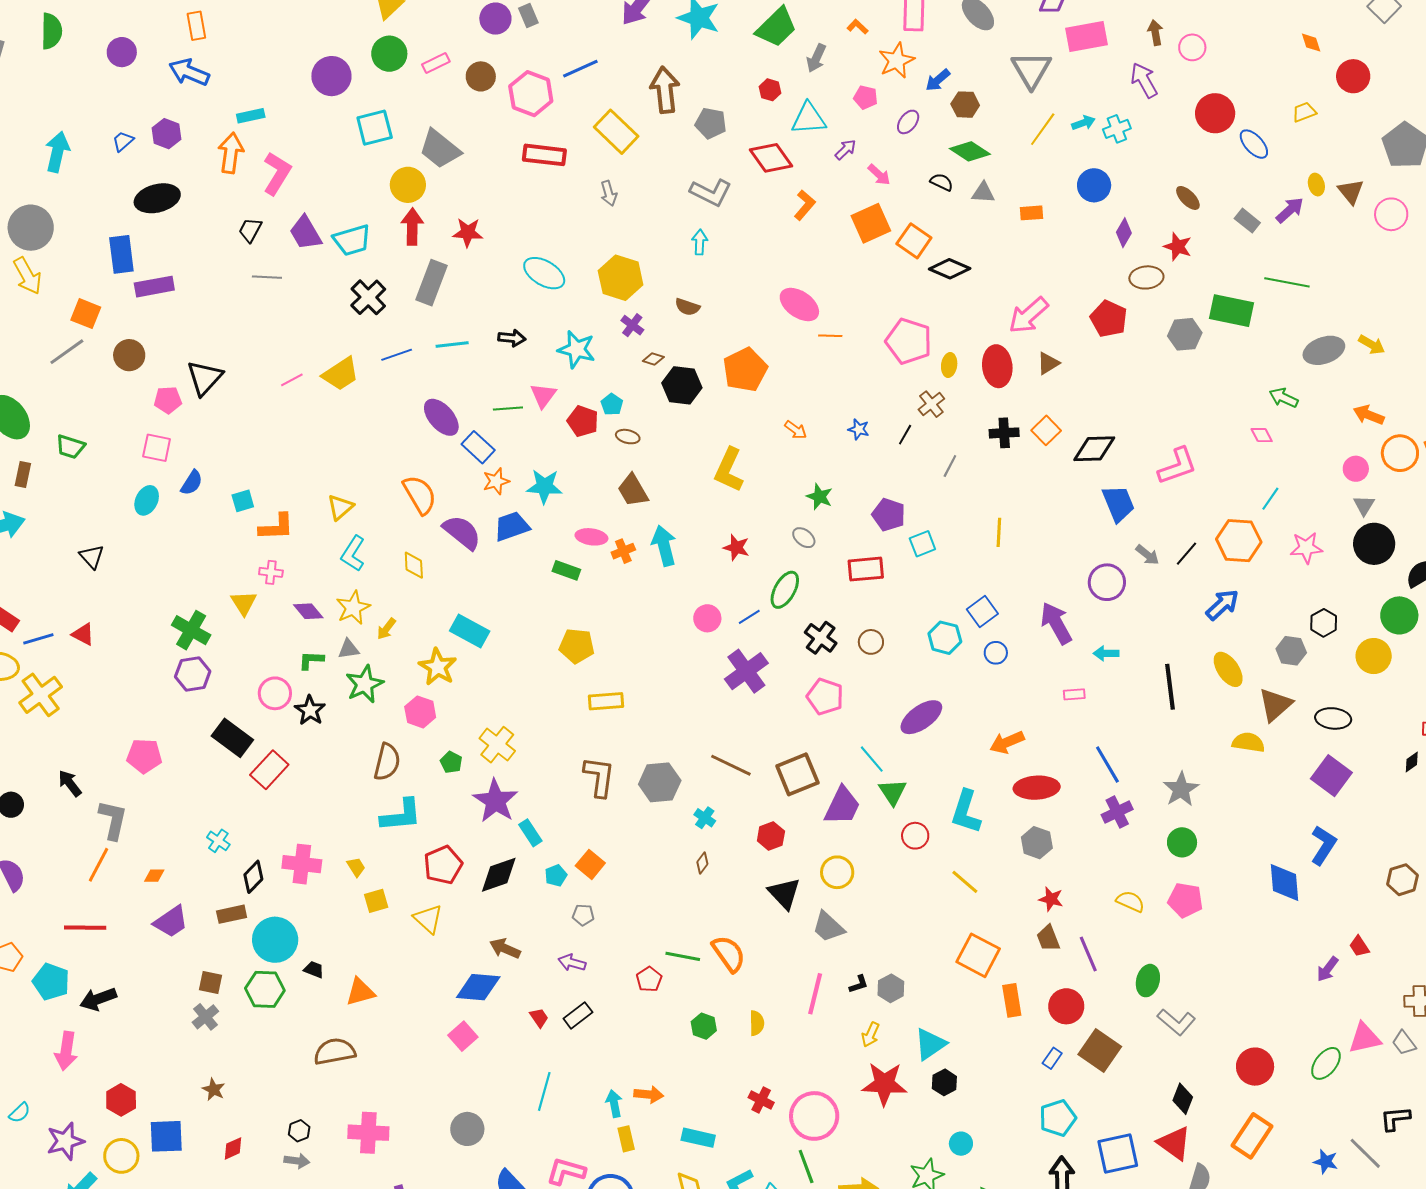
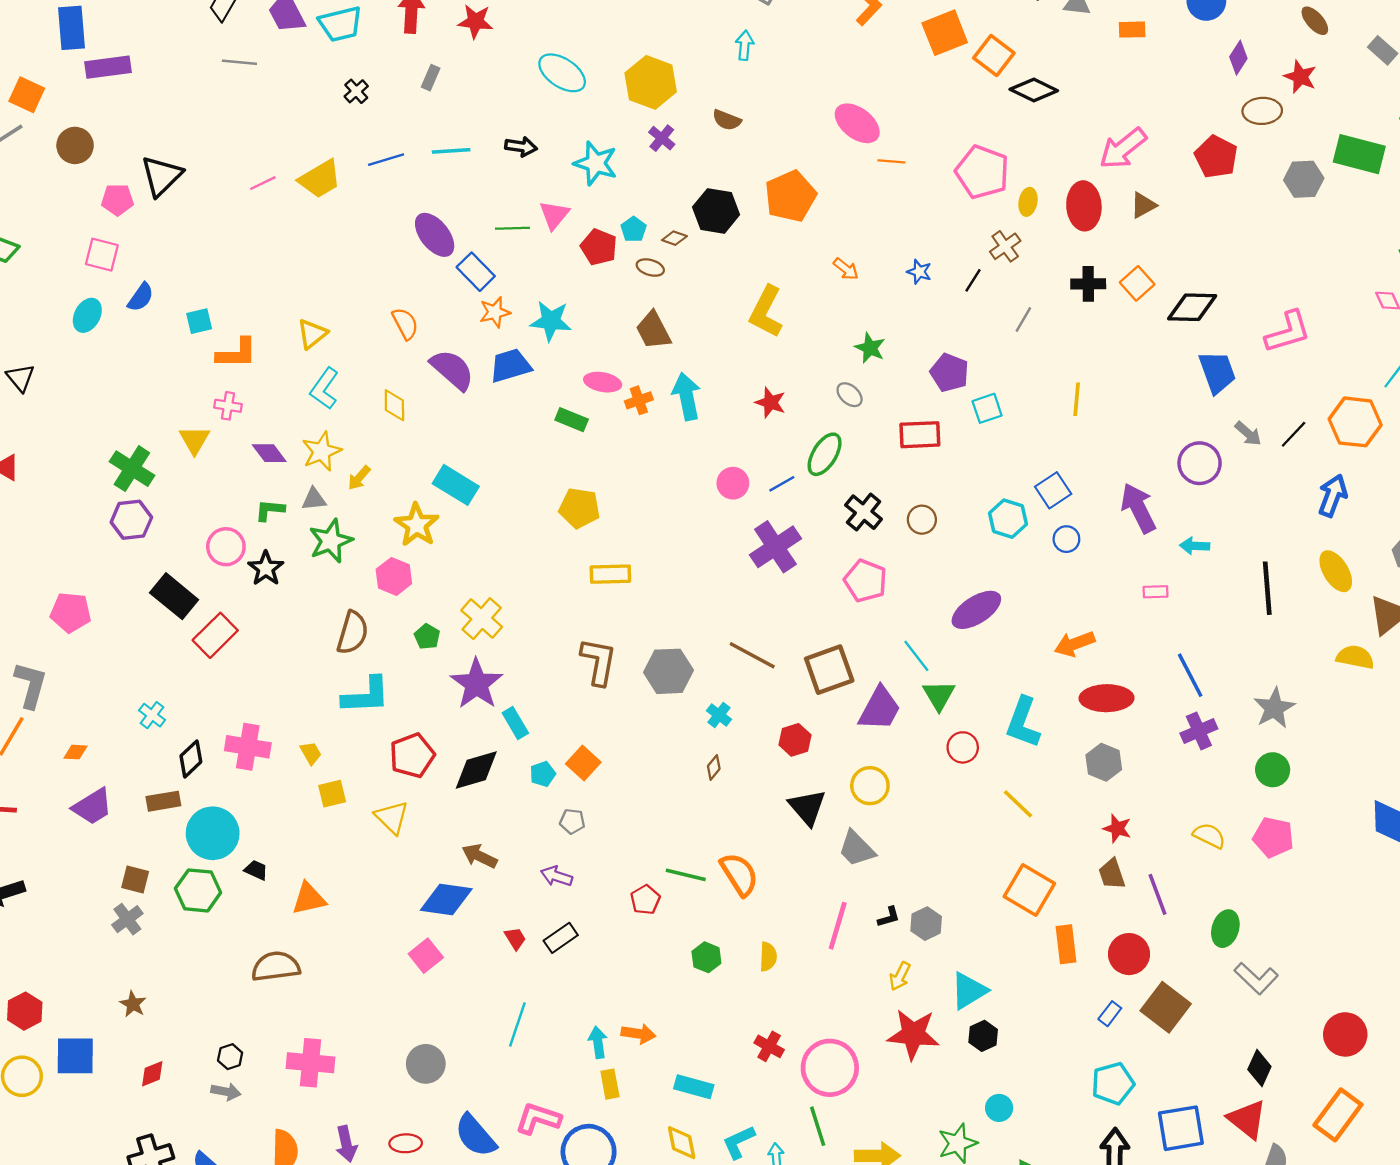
gray rectangle: (432, 283) -> (431, 78), size x0.5
black cross: (368, 297) -> (356, 91), size x0.6
brown diamond: (653, 359) -> (674, 238), moved
orange semicircle: (420, 495) -> (405, 324), size x0.7
blue arrow: (1222, 605) -> (1333, 496), turned -30

